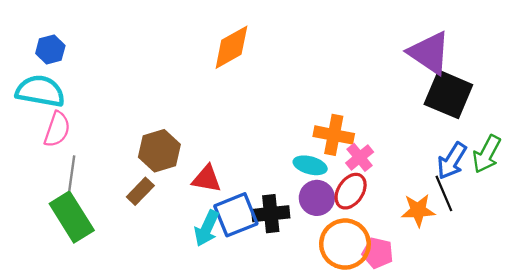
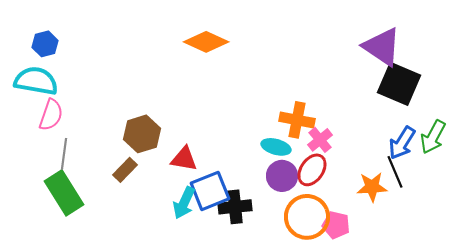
orange diamond: (231, 47) -> (206, 42), turned 54
black cross: (271, 214) -> (235, 207), moved

